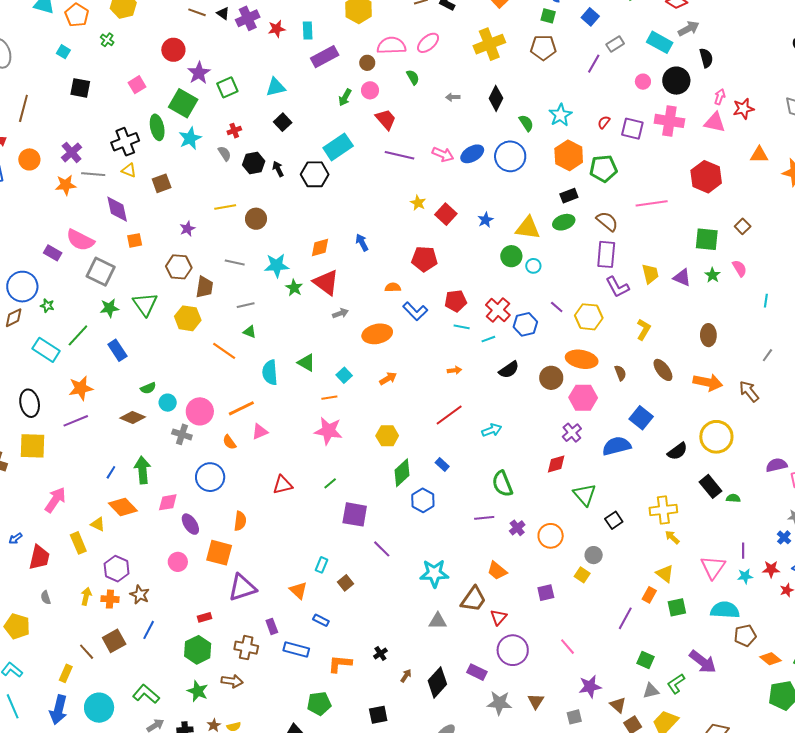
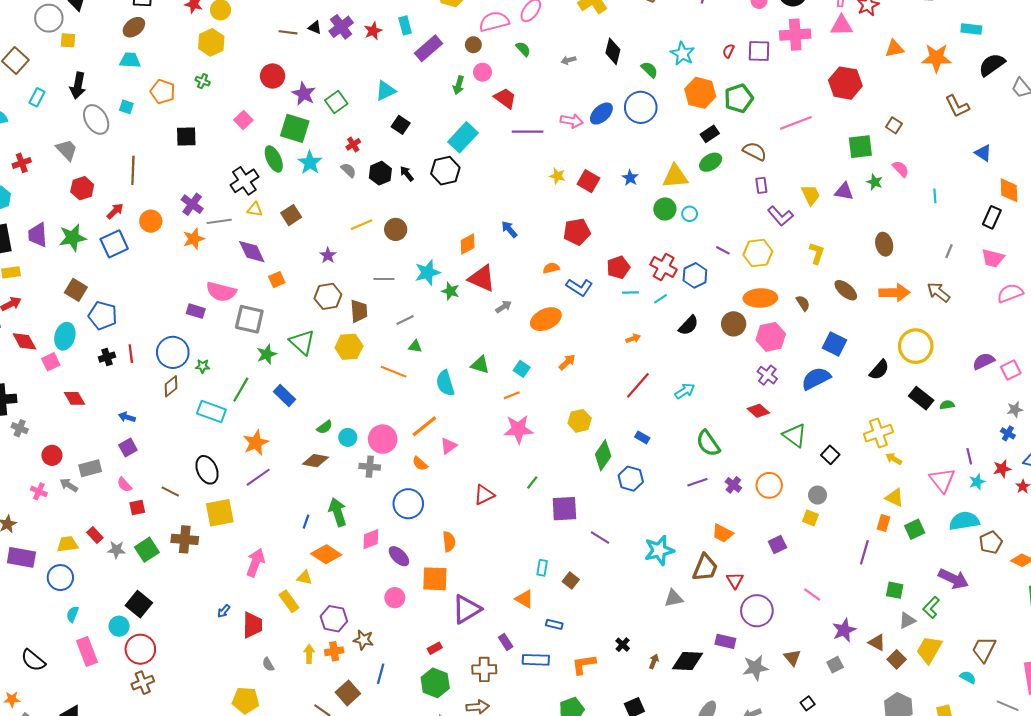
orange pentagon: (77, 15) -> (163, 92), moved
cyan square: (63, 52) -> (126, 107), moved
purple rectangle: (606, 254) -> (761, 185), size x0.6
red diamond: (556, 464) -> (758, 411), turned 70
black diamond: (437, 682) -> (687, 661), turned 64

